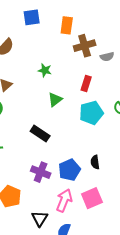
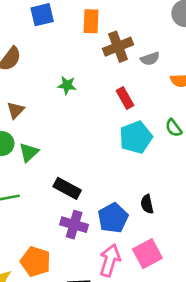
red rectangle: (86, 83) -> (125, 98), turned -42
green triangle: (55, 99) -> (29, 152), moved
black rectangle: (40, 133) -> (67, 188), moved

